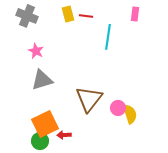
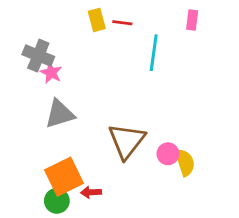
gray cross: (27, 16) -> (38, 56), moved

